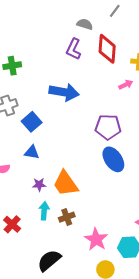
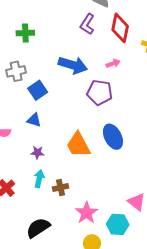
pink arrow: (126, 85) -> (113, 63), moved
purple pentagon: (108, 127) -> (100, 92), moved
orange trapezoid: (65, 184) -> (78, 145), moved

